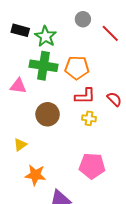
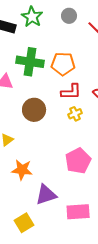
green star: (46, 36) -> (32, 17), moved
yellow cross: (89, 118) -> (75, 114), turned -32
pink pentagon: (92, 166) -> (78, 161), turned -30

